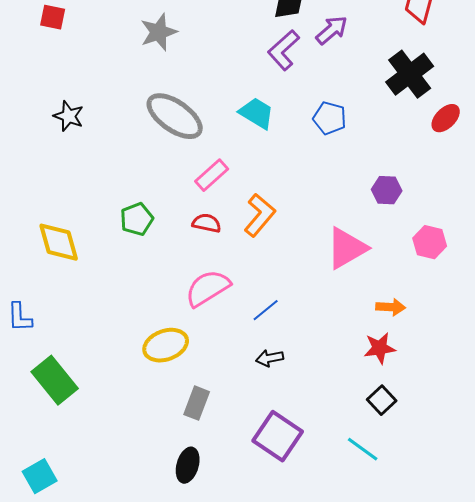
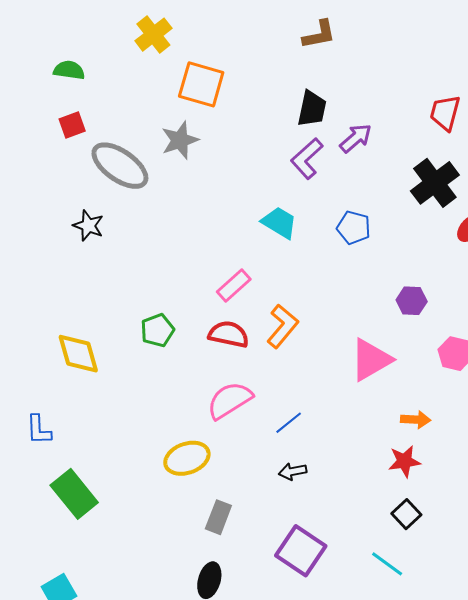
red square: (53, 17) -> (72, 125), turned -32
gray ellipse: (175, 116) -> (120, 166), moved
red semicircle: (207, 223) -> (229, 334), size x1.4

